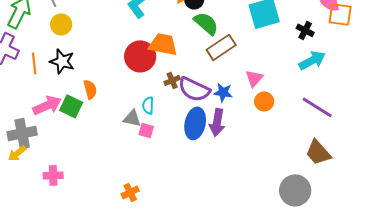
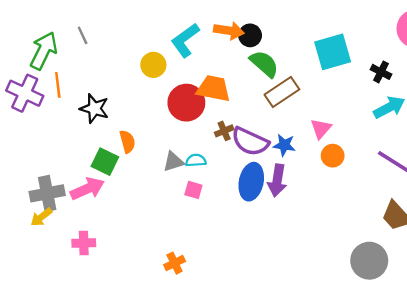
yellow circle: (61, 24) -> (153, 65), moved
orange line: (34, 63) -> (58, 85), moved
pink arrow: (47, 105) -> (87, 189), moved
cyan semicircle: (148, 105) -> (196, 160), turned 84
gray triangle: (132, 118) -> (173, 162), moved, turned -30

